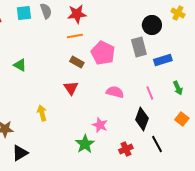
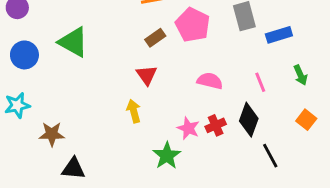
brown rectangle: (77, 62) -> (155, 38), turned -64
green triangle: (20, 65) -> (73, 42), size x1.6
yellow arrow: (42, 113) -> (134, 111), moved
red cross: (126, 149) -> (216, 125), moved
black triangle: (20, 153) -> (73, 169), turned 36

